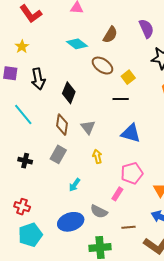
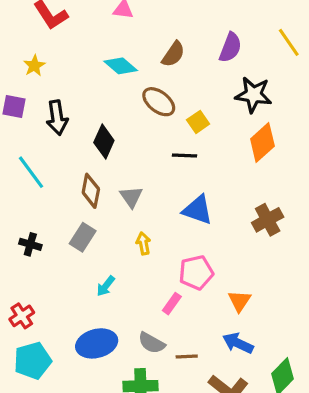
purple semicircle: (146, 29) -> (230, 47), turned 42
red cross: (22, 207) -> (22, 316), turned 35
gray semicircle: (99, 211) -> (152, 343), moved

